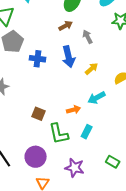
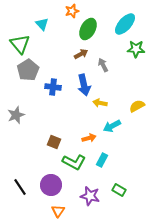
yellow arrow: (92, 69) -> (100, 103), moved, turned -128
green L-shape: (59, 134) -> (74, 162), turned -50
green rectangle: (113, 162) -> (119, 190), moved

